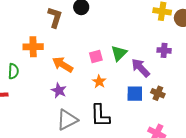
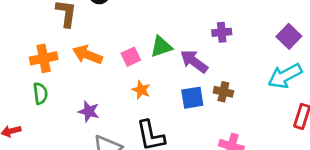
green triangle: (119, 53) -> (161, 47), turned 36
orange arrow: (63, 65) -> (87, 55), moved
green semicircle: (13, 71) -> (40, 93), moved

